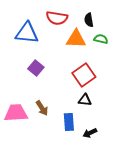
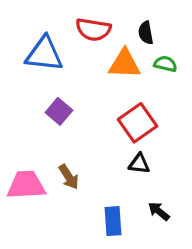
blue rectangle: (69, 122) -> (113, 221), moved
black arrow: (90, 133) -> (159, 211), moved, turned 64

